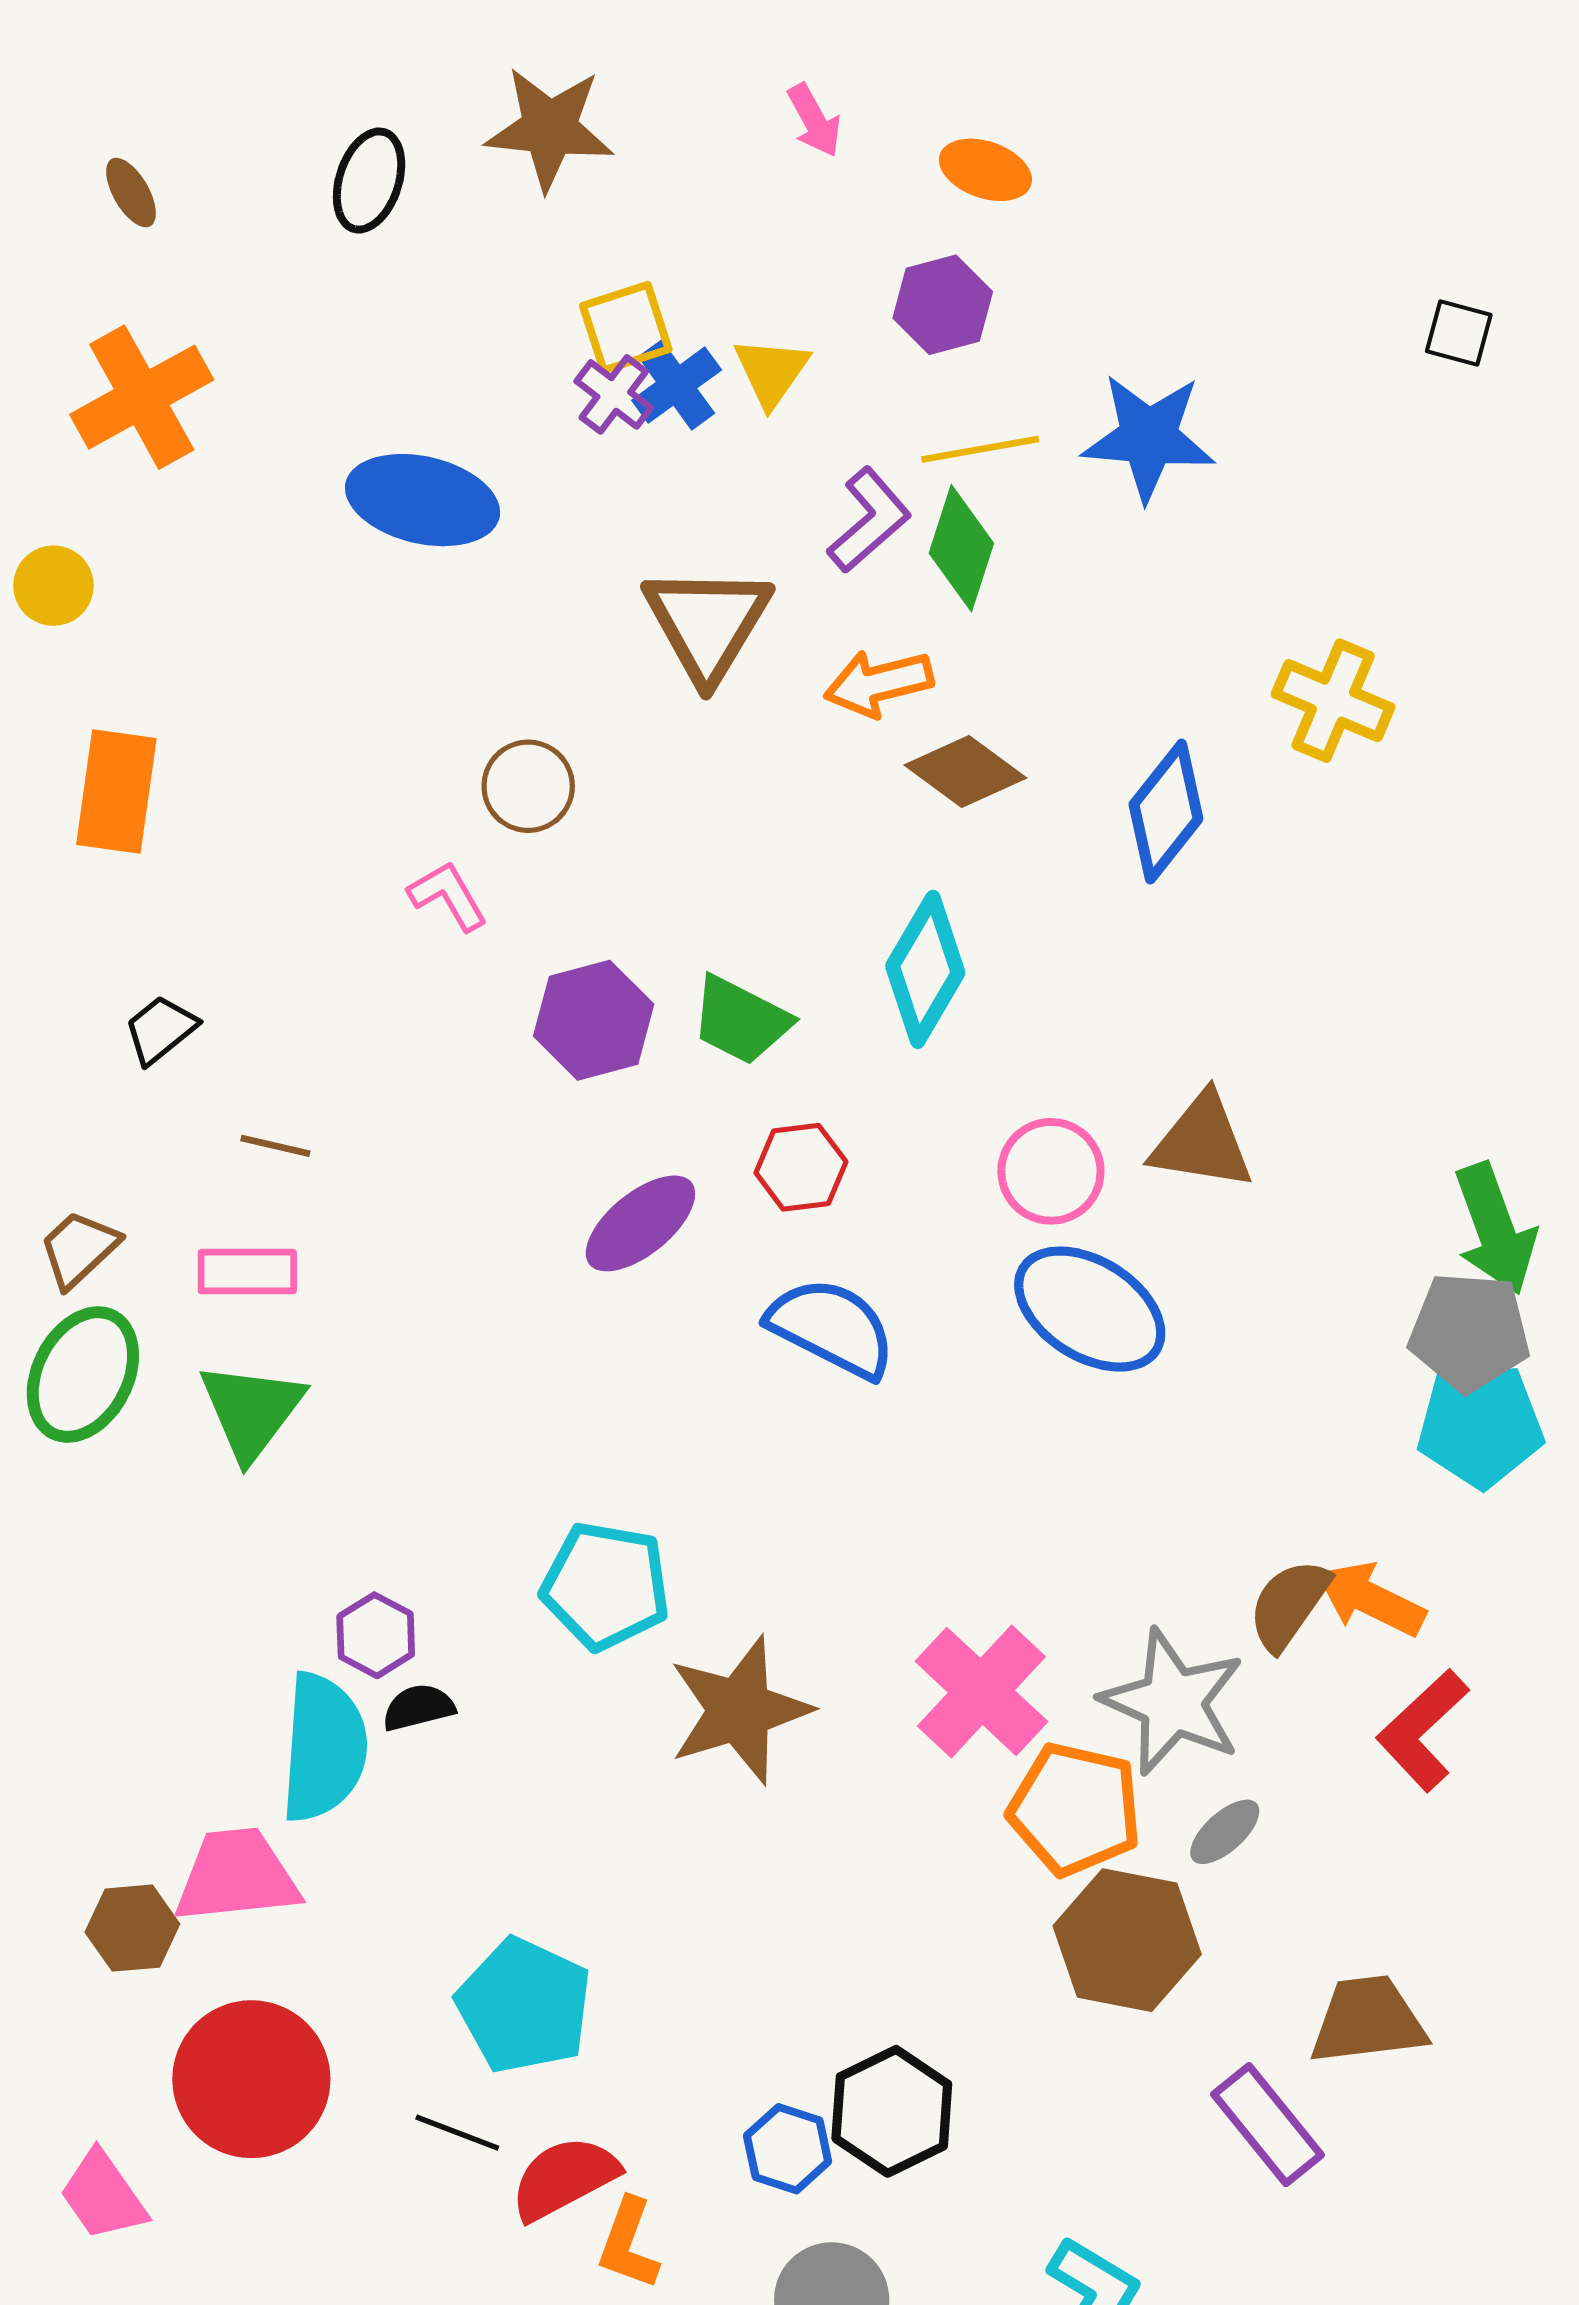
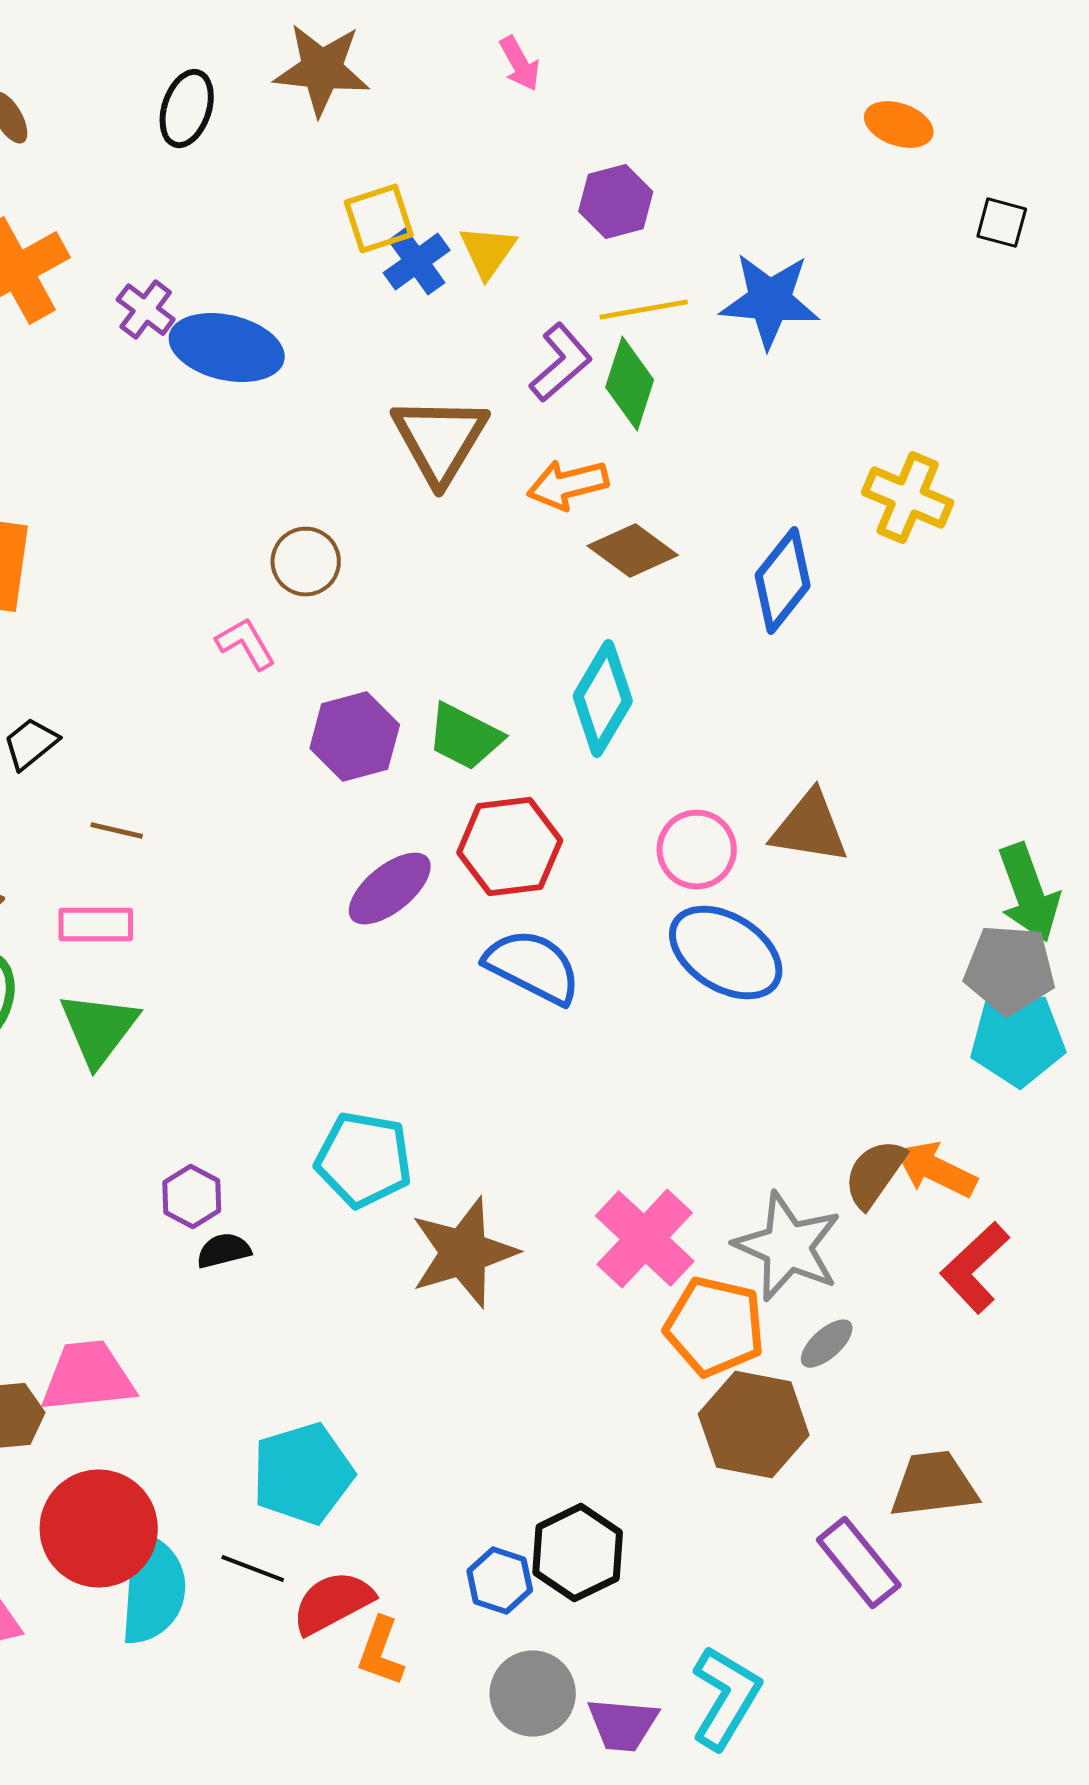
orange ellipse: (985, 170) -> (899, 125), moved
purple cross: (614, 394) -> (146, 310), moved
red hexagon: (801, 1167) -> (510, 847), size x1.5
cyan semicircle: (324, 1748) -> (153, 1589), moved
cyan pentagon: (524, 2006) -> (303, 1474), turned 30

